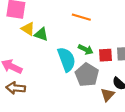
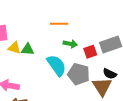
green arrow: (86, 50) -> (70, 44), moved
brown triangle: (108, 95) -> (102, 87), size x1.5

